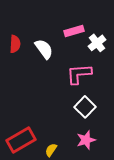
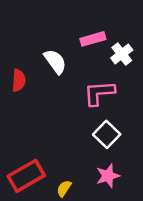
red semicircle: (15, 44) -> (19, 80), moved

